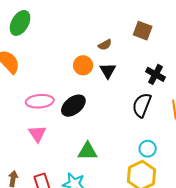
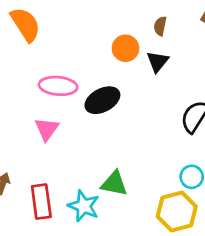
brown semicircle: (105, 45) -> (160, 26), turned 120
green triangle: (88, 151) -> (114, 184), moved

